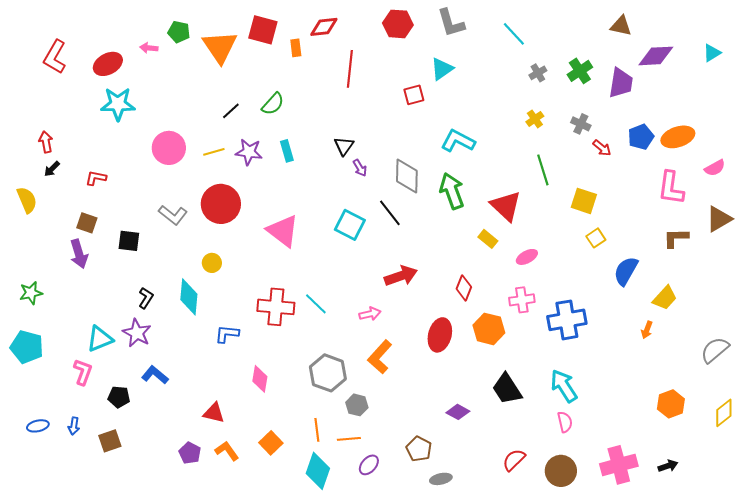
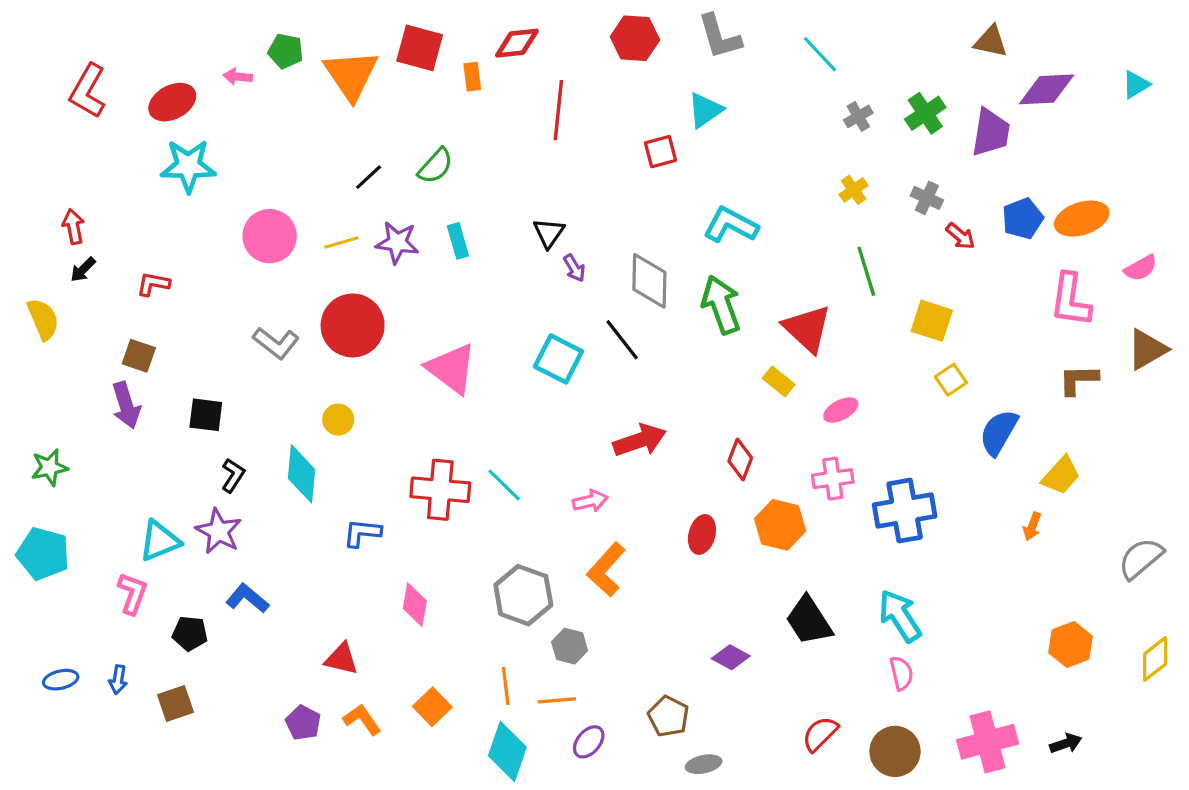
black square: (129, 241) -> (206, 415), moved
red ellipse: (440, 335) -> (702, 534), size x0.7

